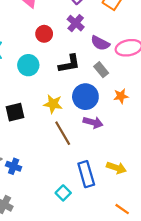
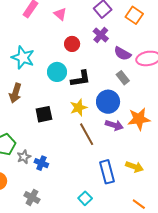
black L-shape: (69, 64) -> (81, 79), moved
orange star: (121, 96) -> (139, 119), moved, size x1.6
yellow star: (53, 104) -> (79, 108), turned -30
cyan square: (63, 193) -> (85, 198), moved

